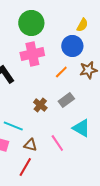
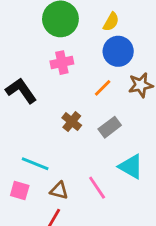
yellow semicircle: (82, 25) -> (111, 22), moved
pink cross: (32, 54) -> (62, 63), size x0.7
brown cross: (40, 105) -> (72, 122), moved

